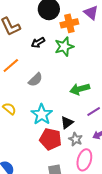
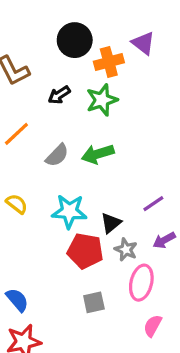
green arrow: (80, 89) -> (98, 154), moved
cyan star: (42, 114) -> (69, 211), turned -30

